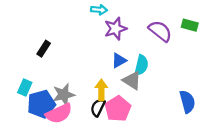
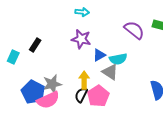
purple star: (115, 29) -> (81, 39), moved, turned 30
cyan semicircle: (141, 65) -> (118, 59), turned 66
cyan rectangle: (25, 88) -> (13, 57), moved
blue pentagon: (41, 104) -> (33, 92), turned -30

